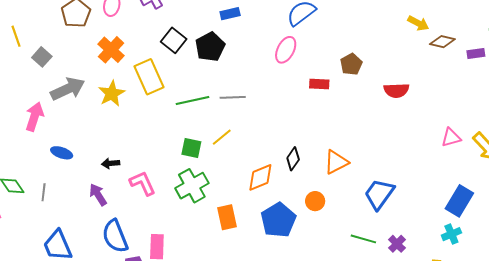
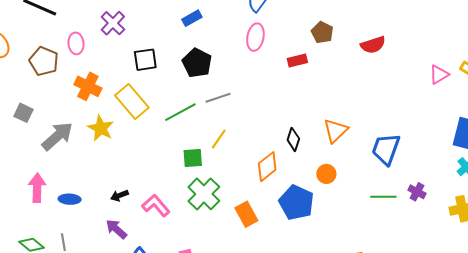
black square: (174, 40) -> (145, 60), turned -30
black pentagon: (210, 47) -> (197, 63), moved
pink arrow: (34, 117) -> (37, 188), moved

